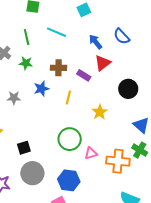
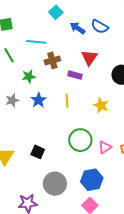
blue arrow: (96, 42) -> (78, 28), moved
green star: (26, 63) -> (29, 76), moved
brown cross: (58, 68) -> (52, 60), moved
gray star: (14, 98) -> (12, 100), moved
black square: (24, 148) -> (38, 152), moved, turned -32

